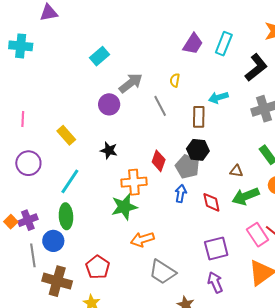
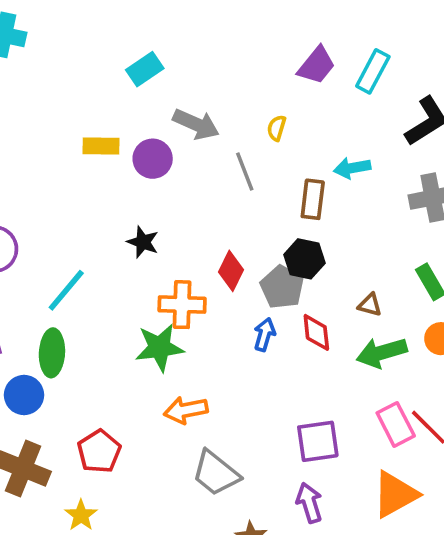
gray arrow: (131, 83) -> (196, 124), turned 55
yellow rectangle: (66, 135) -> (101, 146), moved, turned -54
red diamond: (211, 202) -> (316, 332), moved

